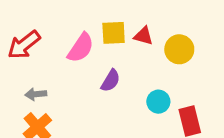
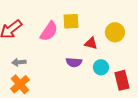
red triangle: (143, 36) -> (91, 43), moved
purple semicircle: (111, 81) -> (74, 62), moved, turned 63

